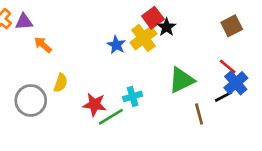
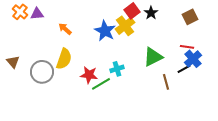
black star: (167, 27) -> (151, 13), moved
orange arrow: (43, 45) -> (65, 29), moved
blue star: (116, 45) -> (105, 31), size x1.5
red line: (228, 67) -> (187, 47), turned -32
yellow semicircle: (61, 83) -> (64, 59), size x1.5

